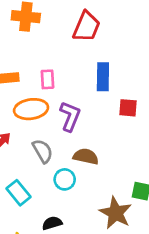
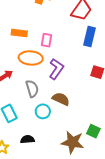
blue rectangle: (103, 77) -> (90, 37), moved
brown star: (116, 213) -> (73, 142), turned -30

